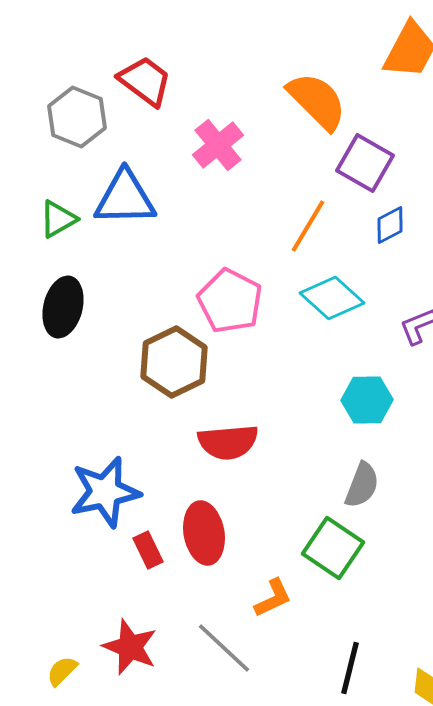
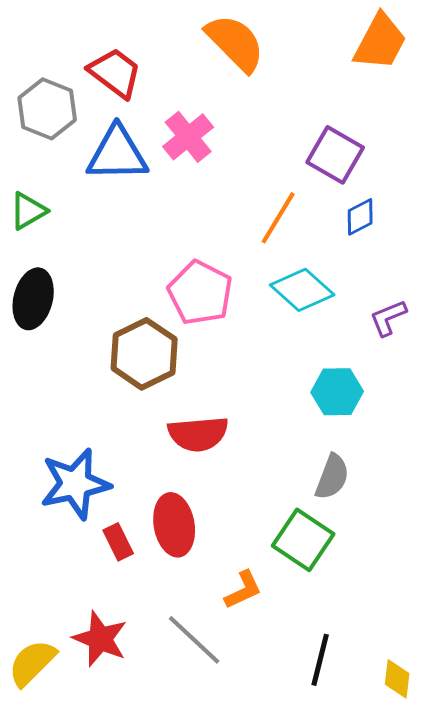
orange semicircle: (317, 101) -> (235, 43), moved
blue triangle: (125, 198) -> (117, 154), moved
yellow semicircle: (62, 671) -> (32, 663), size x1.6

